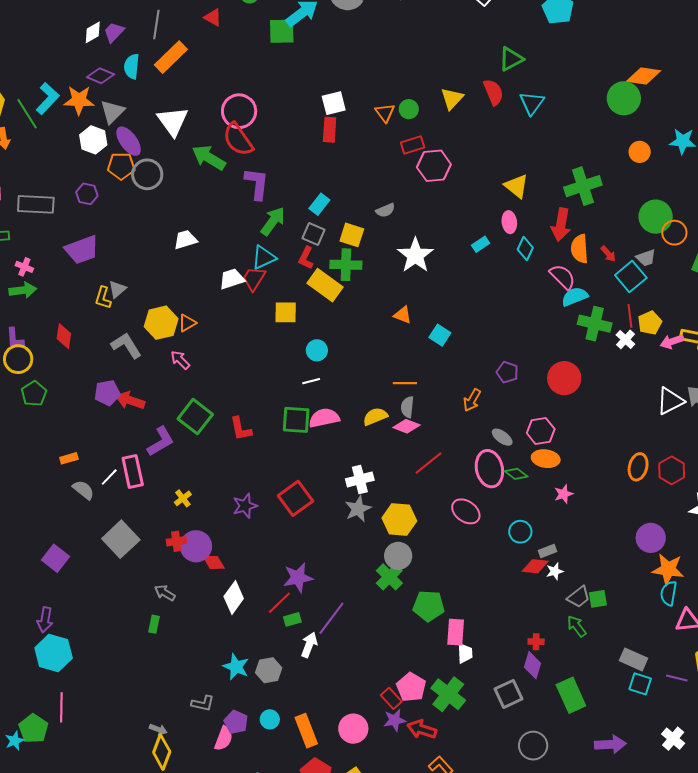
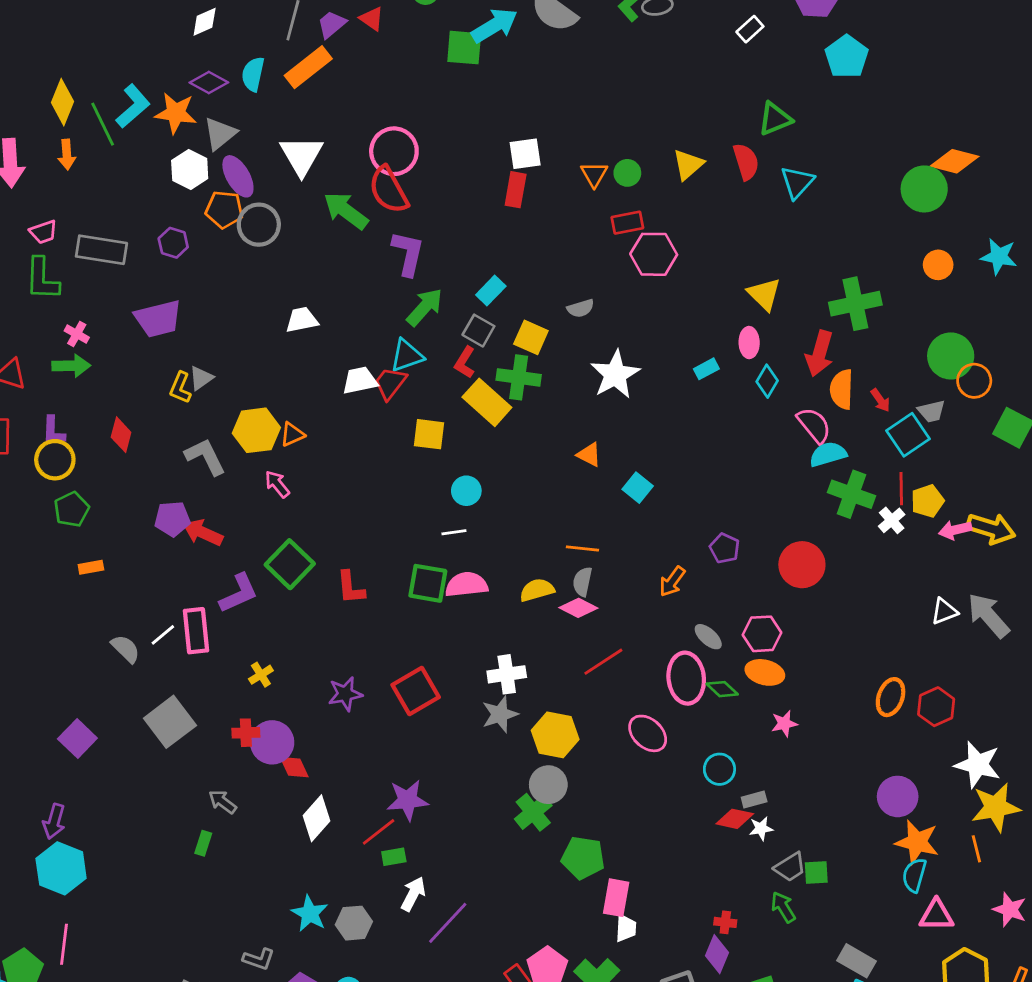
purple trapezoid: (114, 32) -> (332, 24), moved
white triangle: (670, 401) -> (944, 611), size x0.7
orange rectangle: (69, 458) -> (91, 567), moved
purple line: (331, 618) -> (448, 923), moved

